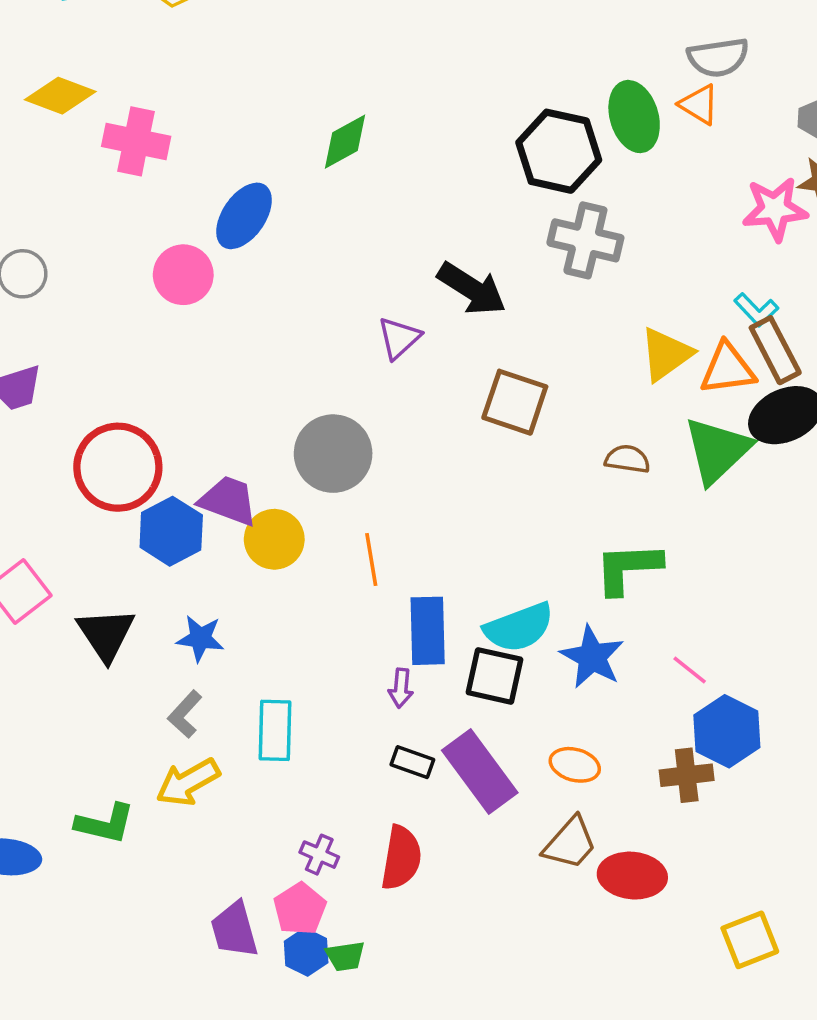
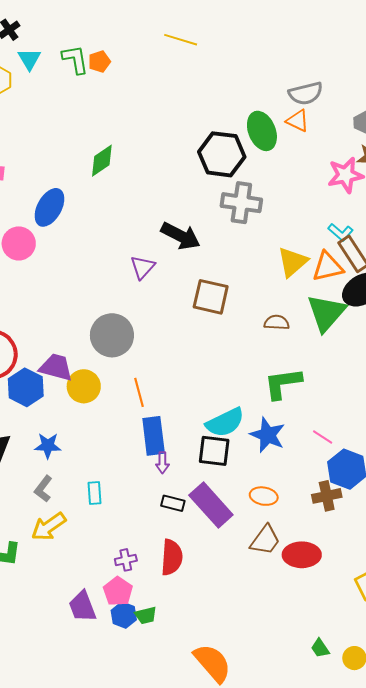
blue rectangle: (428, 631) -> (154, 436), moved
cyan rectangle: (275, 730) -> (94, 493), size x0.7
purple cross: (319, 855) -> (126, 560), turned -30

